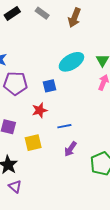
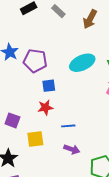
purple pentagon: (15, 83) -> (35, 61), moved
blue square: (50, 86) -> (49, 86), moved
purple arrow: (70, 149) -> (72, 149), turned -112

